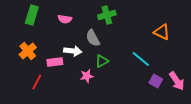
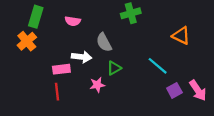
green cross: (107, 15) -> (131, 13), moved
orange cross: (28, 51) -> (27, 41), moved
purple square: (156, 81) -> (174, 90), turned 32
red line: (37, 82) -> (57, 92), moved, turned -35

